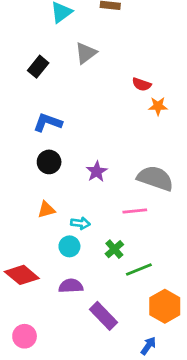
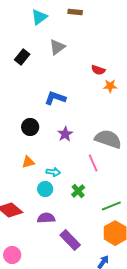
blue L-shape: (48, 122) -> (55, 98), moved
pink line: (135, 211) -> (93, 163), turned 72
green line: (139, 270) -> (111, 206), moved

